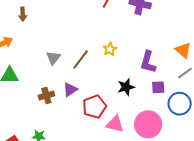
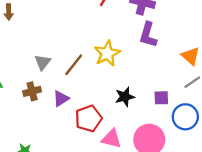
yellow star: (110, 49) -> (107, 53), size x1.6
purple L-shape: (148, 62) -> (148, 35), moved
brown cross: (46, 96) -> (32, 91), moved

